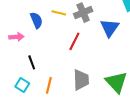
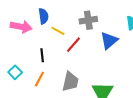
yellow line: (59, 13) -> (58, 31), moved
pink arrow: (16, 37) -> (21, 27), size x1.5
black line: (32, 62) -> (42, 55), moved

